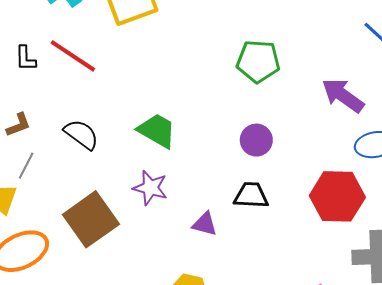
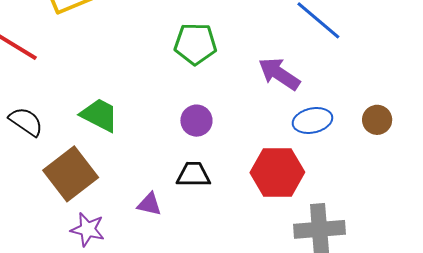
purple star: (150, 188) -> (88, 229), moved
brown square: (91, 219) -> (71, 174), moved

